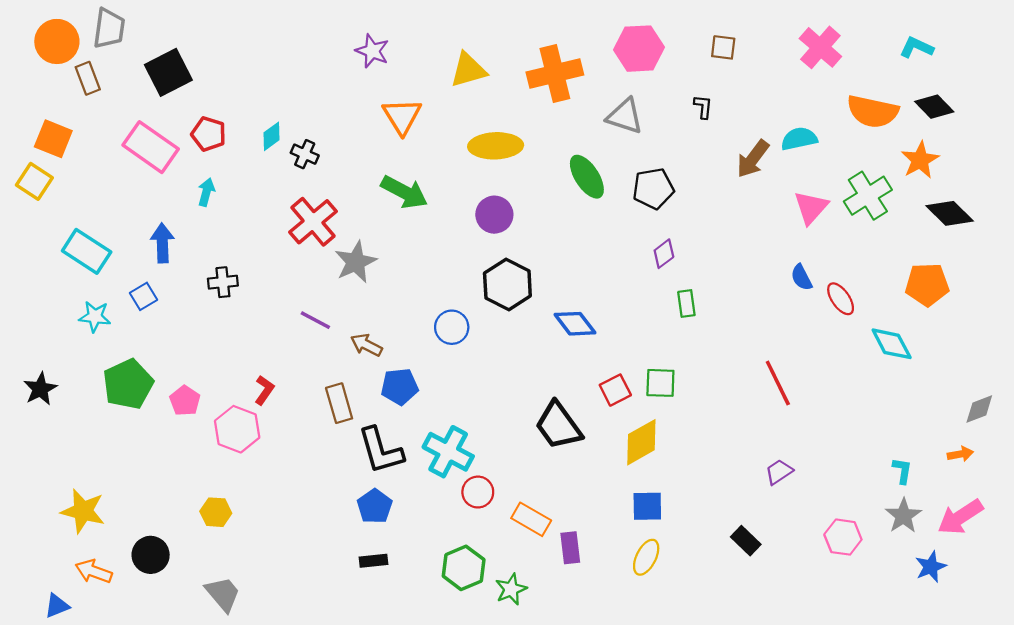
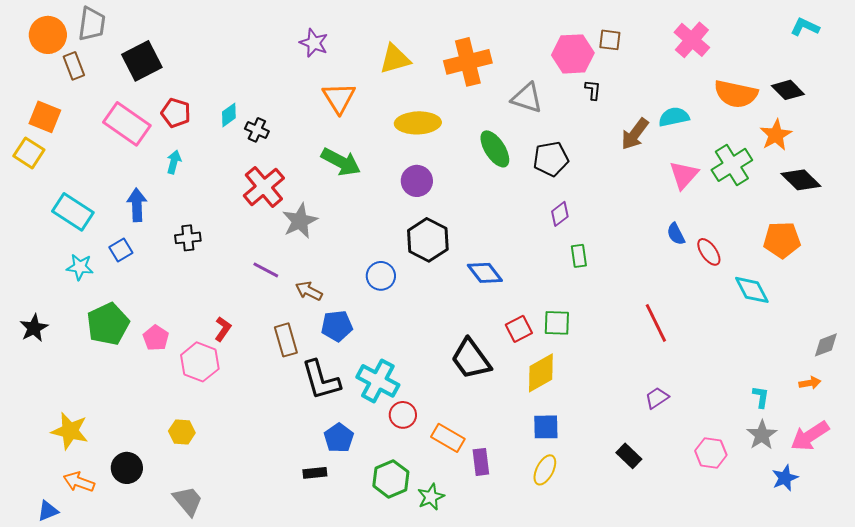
cyan L-shape: (916, 47) -> (805, 27), moved
pink hexagon: (639, 49) -> (573, 54), moved
blue pentagon: (375, 506) -> (339, 438), moved

